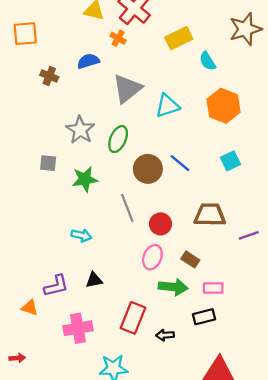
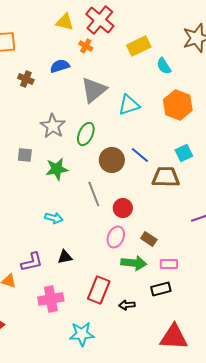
brown trapezoid: (210, 215) -> (166, 177), moved

